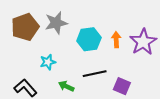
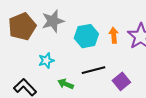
purple square: (122, 86) -> (121, 81), turned 30

